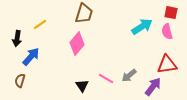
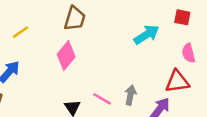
pink semicircle: (167, 32) -> (188, 53), moved
gray arrow: (129, 76) -> (130, 95), turned 140

